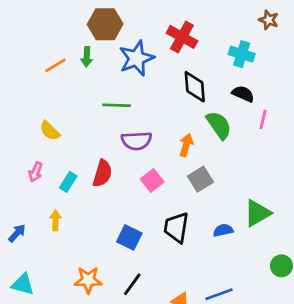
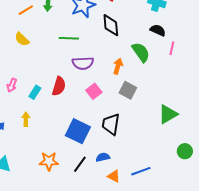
black diamond: (195, 87) -> (111, 25), moved
yellow semicircle: (50, 131) -> (22, 39), moved
gray square: (200, 179) -> (128, 90), turned -30
blue semicircle: (223, 230) -> (103, 157), moved
blue square: (129, 237) -> (78, 131), size x1.4

